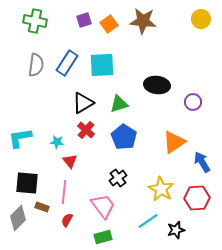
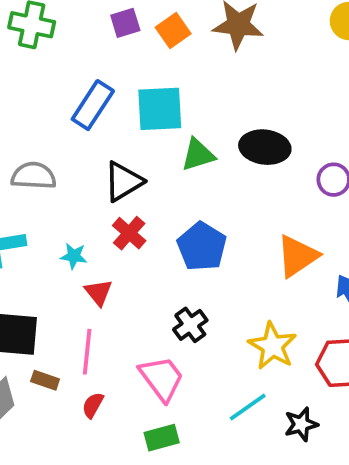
gray semicircle: (36, 65) -> (34, 176), moved, turned -95
green triangle: (119, 104) -> (198, 155), moved

